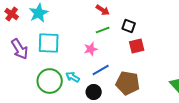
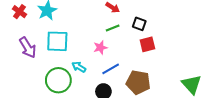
cyan arrow: (73, 77) -> (79, 67), moved

